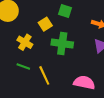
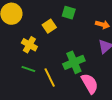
green cross: (62, 44) -> (74, 62), moved, turned -30
pink semicircle: (84, 83) -> (90, 84), turned 50

